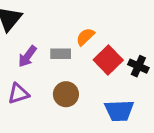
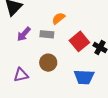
orange semicircle: (85, 37) -> (59, 18), moved
purple triangle: (18, 94) -> (21, 75), moved

